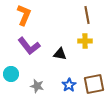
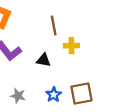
brown line: (87, 15) -> (54, 26), moved

